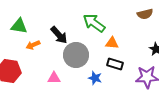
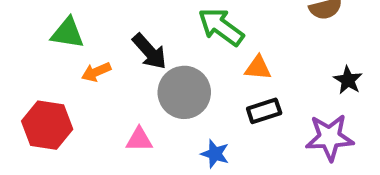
black rectangle: (115, 64) -> (264, 111), turned -35
blue star: (95, 78) -> (215, 154), moved

